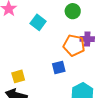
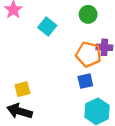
blue square: (59, 68) -> (85, 81), moved

